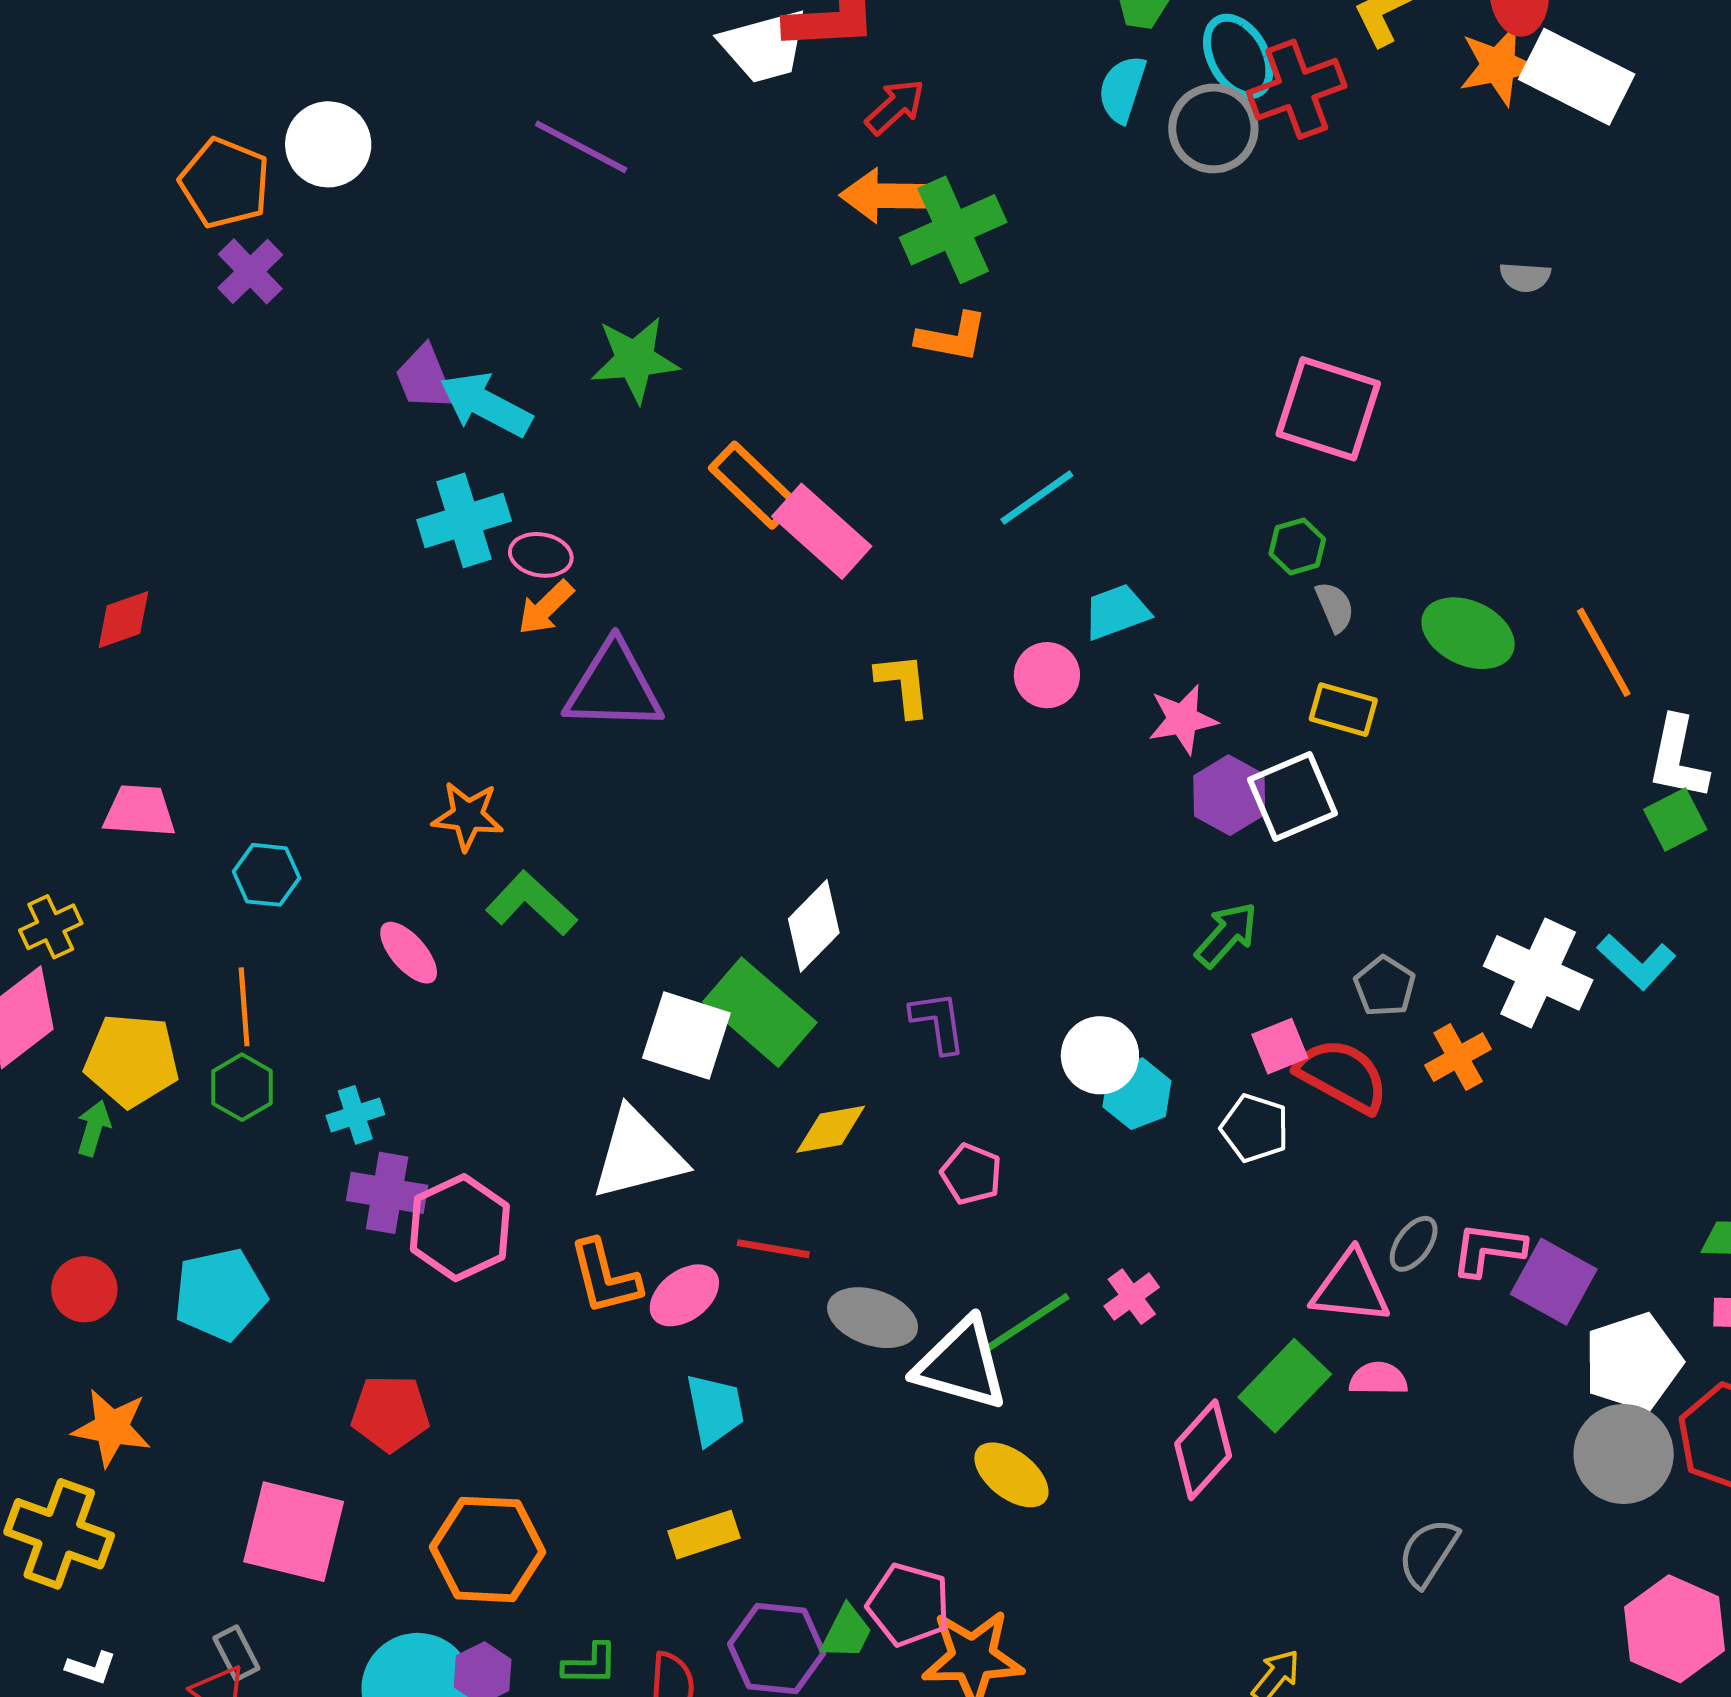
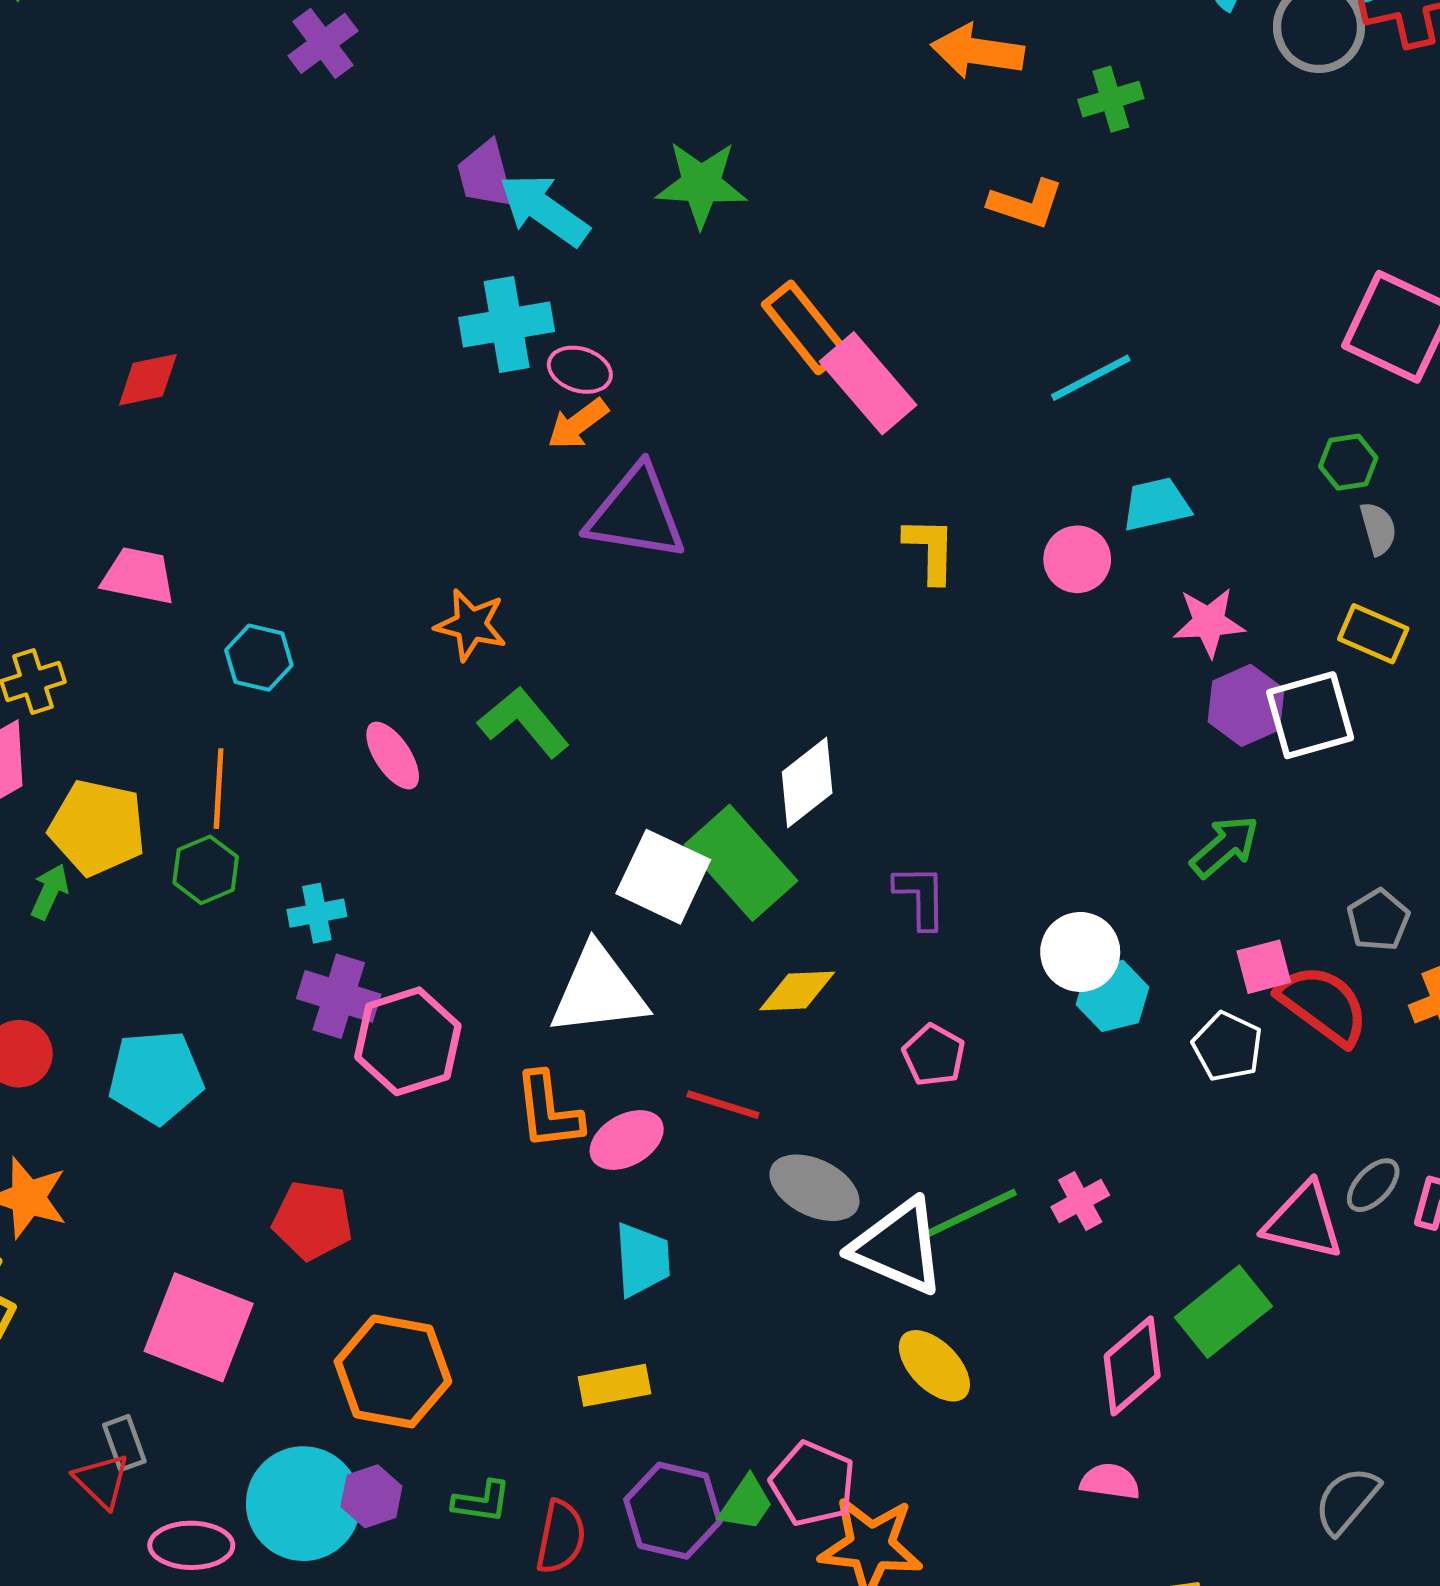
green cross: (953, 230) -> (1111, 99), moved, size x0.6
pink semicircle: (1378, 1379) -> (1110, 1481), moved

